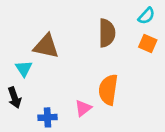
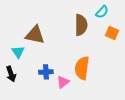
cyan semicircle: (146, 16) -> (102, 12), moved
blue cross: (47, 117) -> (46, 72), moved

